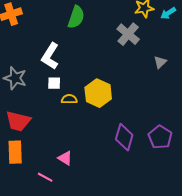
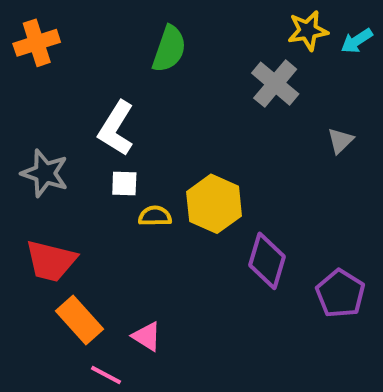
purple diamond: (124, 137) -> (267, 261), moved
orange rectangle: (15, 152) -> (79, 320), moved, turned -40

